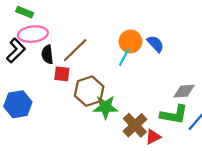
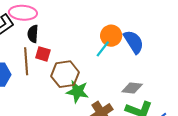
blue semicircle: (155, 44) -> (134, 42), size x1.4
brown line: (75, 50) -> (26, 61), moved, turned -60
gray diamond: (184, 91) -> (132, 88), moved

